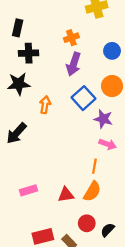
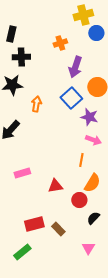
blue circle: (112, 51) -> (96, 33), moved
purple arrow: (74, 64) -> (75, 67), moved
pink rectangle: (29, 190) -> (22, 173), moved
orange semicircle: (92, 191) -> (92, 183), moved
red circle: (87, 223) -> (79, 200), moved

